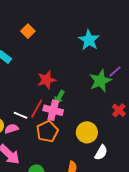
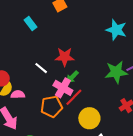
cyan star: (89, 40) -> (116, 30), turned -30
red line: (37, 109) -> (74, 97), moved
white line: (21, 115) -> (41, 68), moved

